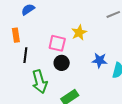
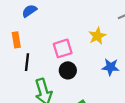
yellow star: (79, 33) -> (97, 36), moved
pink square: (57, 43) -> (63, 48), turned -30

